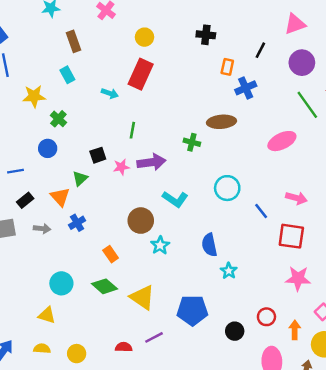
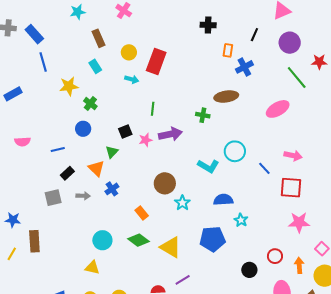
yellow circle: (144, 37) -> (129, 52), moved
cyan L-shape: (175, 199) -> (208, 166), moved
blue semicircle: (209, 245) -> (223, 200), turned 102
blue pentagon: (192, 310) -> (212, 239), moved

